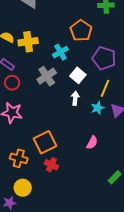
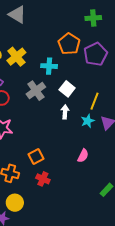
yellow cross: (28, 42) -> (16, 57), turned -30
cyan cross: (60, 52) -> (49, 66), turned 35
purple pentagon: (104, 58) -> (96, 54), moved, turned 30
orange square: (45, 142) -> (36, 157), size x0.7

